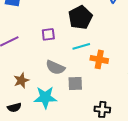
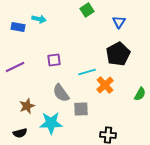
black pentagon: (80, 17) -> (118, 54), moved
orange cross: (99, 59) -> (105, 85), turned 36
gray semicircle: (55, 67) -> (61, 93), turned 30

